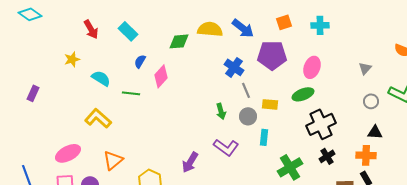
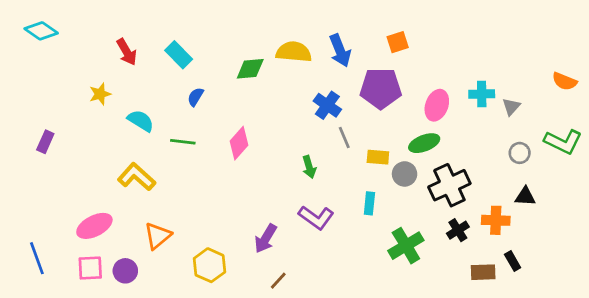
cyan cross: (320, 25) -> (482, 94), moved
blue arrow: (243, 28) -> (340, 51), turned 30
pink diamond: (161, 76) -> (239, 143), moved
gray circle: (248, 116) -> (405, 174), moved
orange cross: (366, 155) -> (496, 220), moved

